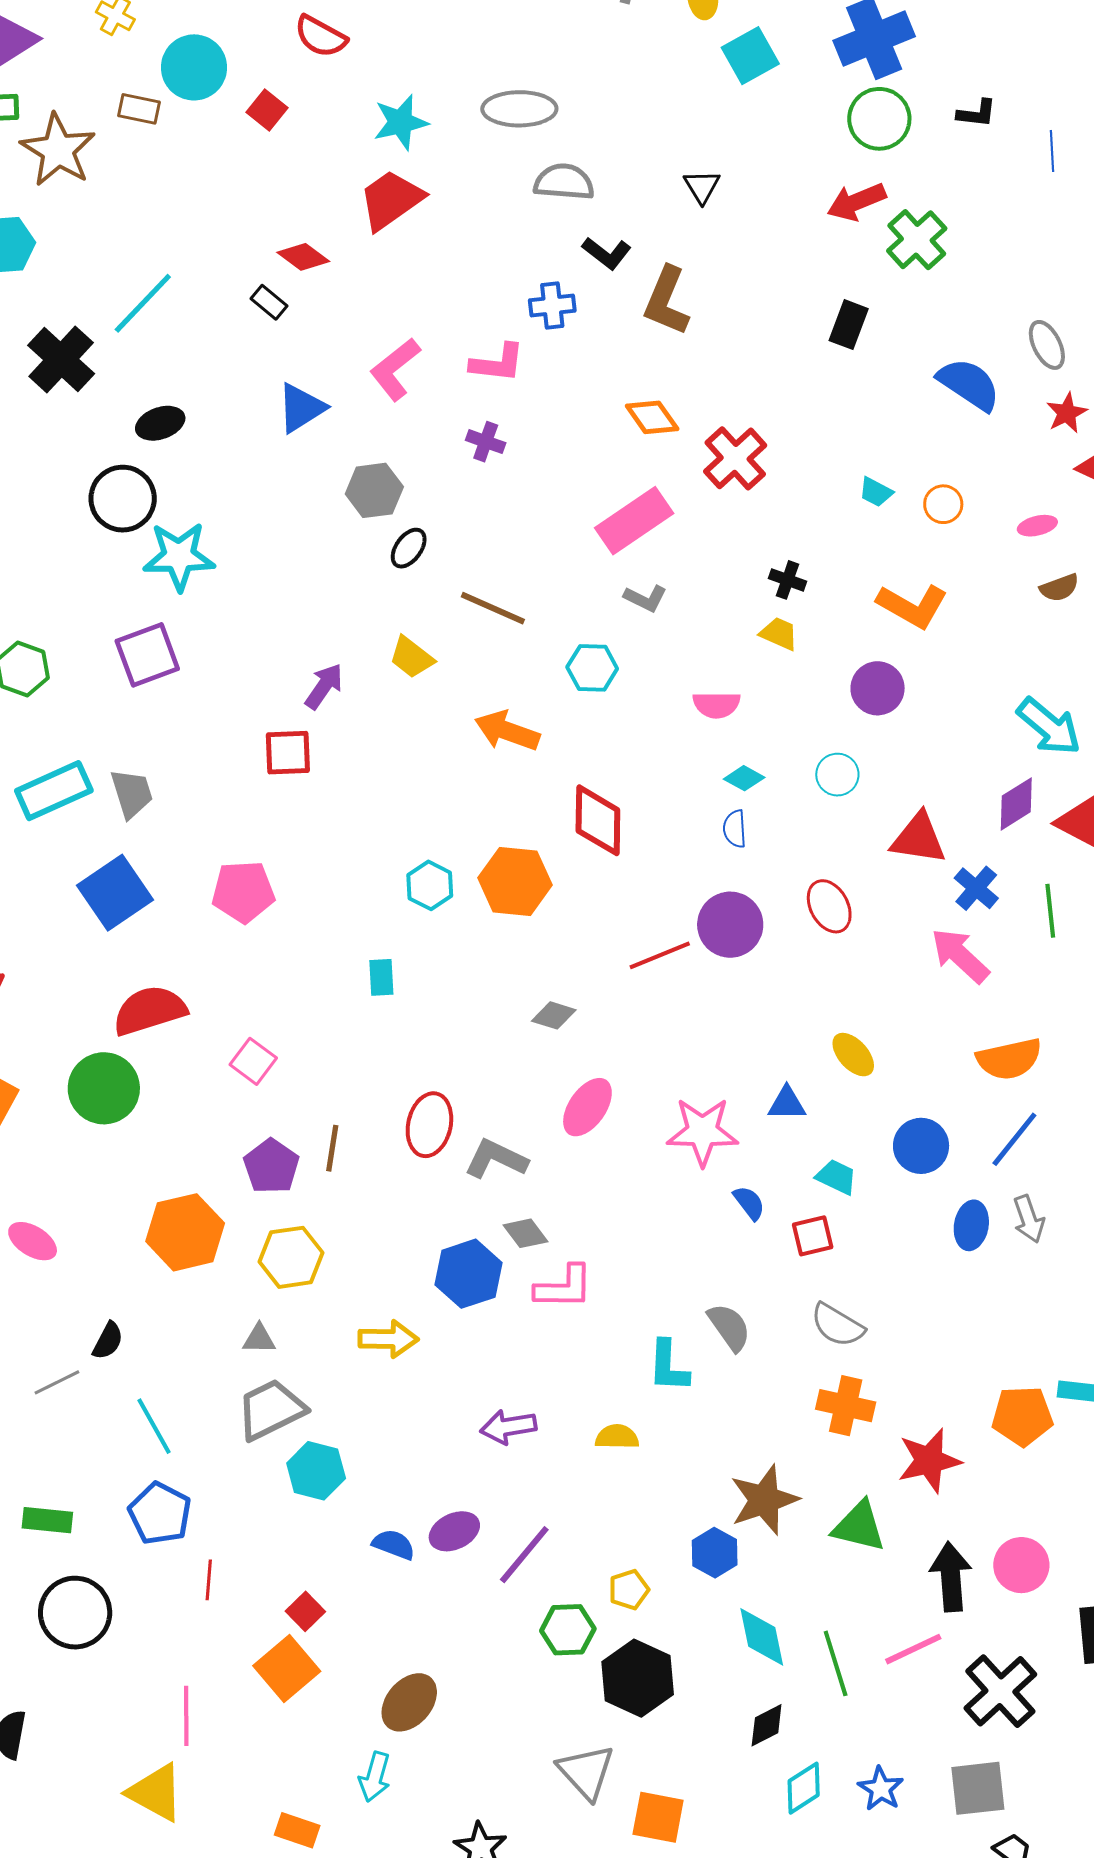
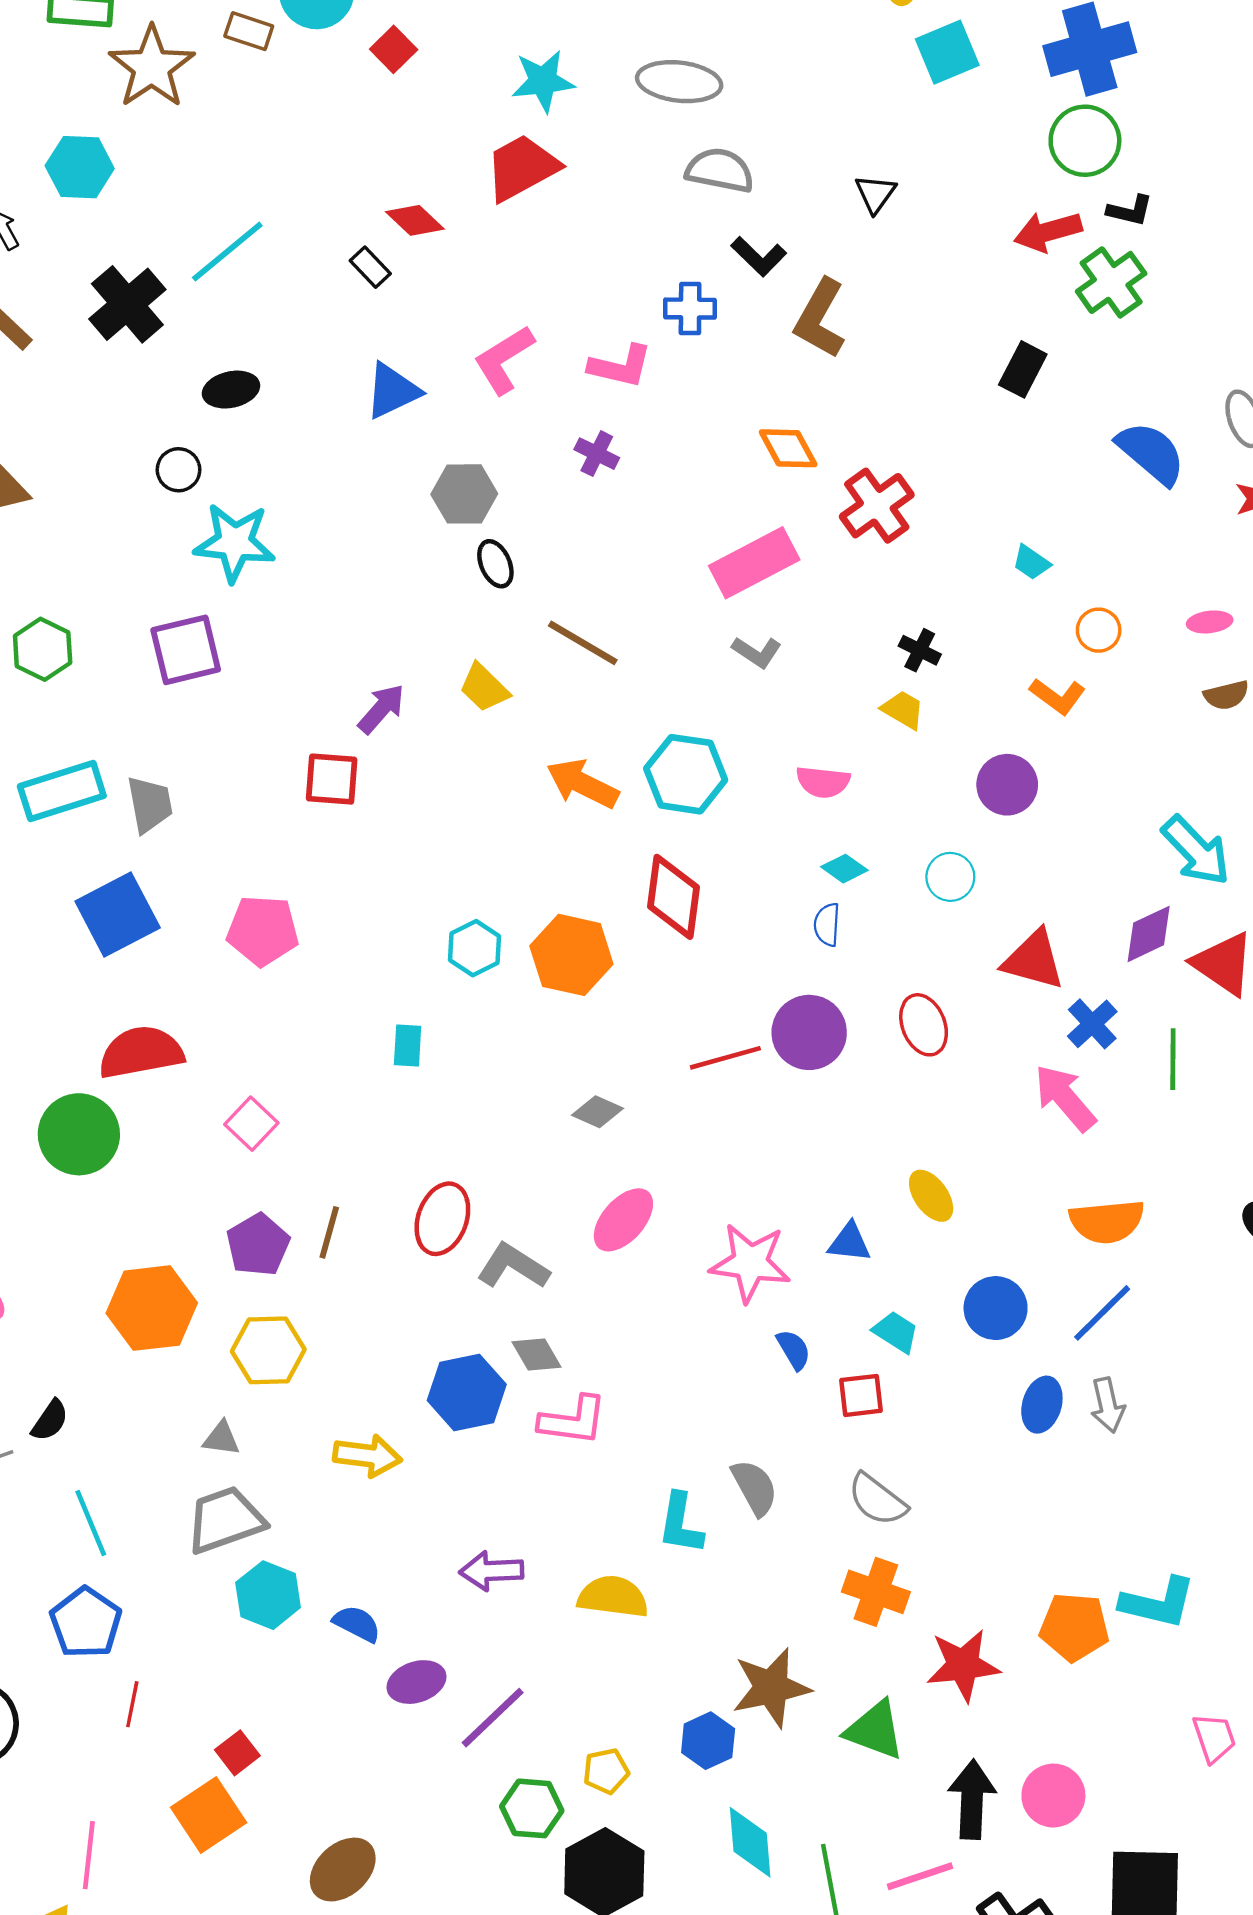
black L-shape: (977, 113) -> (1130, 211), moved
black circle: (123, 499) -> (179, 470), size x0.6
orange circle: (943, 504) -> (1099, 630), moved
black ellipse: (409, 548) -> (495, 564), turned -66
orange L-shape: (912, 606) -> (1058, 696), size x0.7
cyan hexagon: (592, 668) -> (686, 774), moved, size x1.4
yellow semicircle: (617, 1437) -> (613, 1597), size x1.4
blue semicircle: (394, 1544) -> (357, 1624), moved

